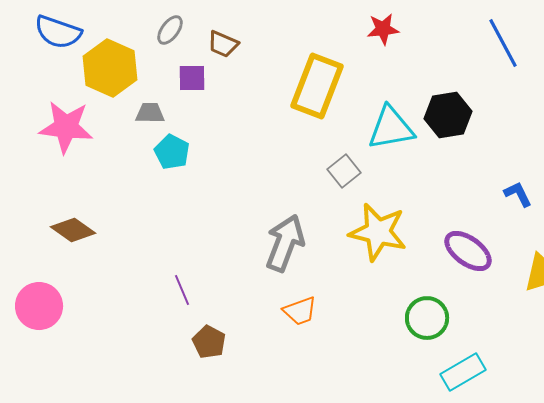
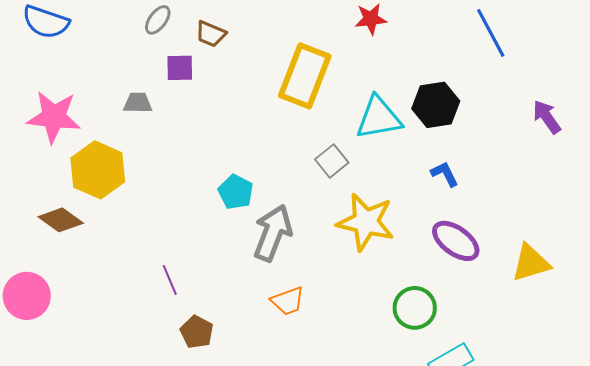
yellow hexagon: (110, 68) -> (98, 170), moved
cyan pentagon: (172, 152) -> (236, 192), moved
blue L-shape: (518, 194) -> (445, 174), moved

